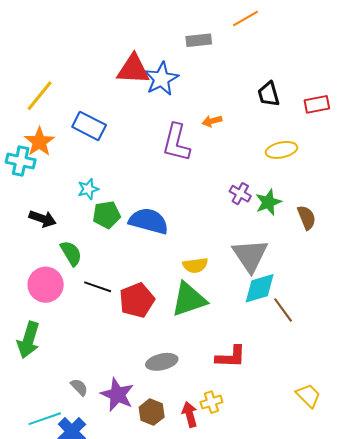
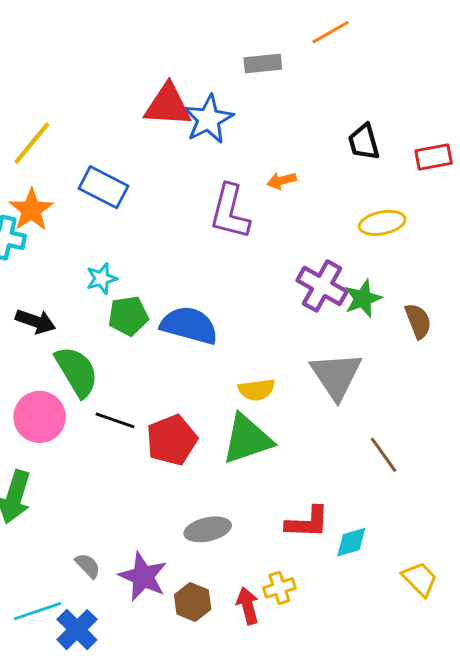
purple cross: (240, 194) -> (322, 286), size x1.6
green semicircle: (71, 253) -> (77, 372), size x1.4
cyan diamond: (260, 288) -> (351, 542), moved, size x0.7

